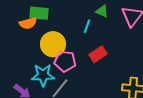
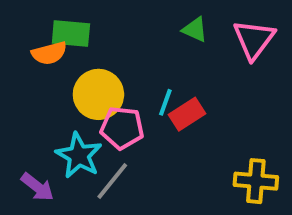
cyan line: (87, 26) -> (165, 102), moved
cyan star: (43, 75) -> (79, 155), turned 30

